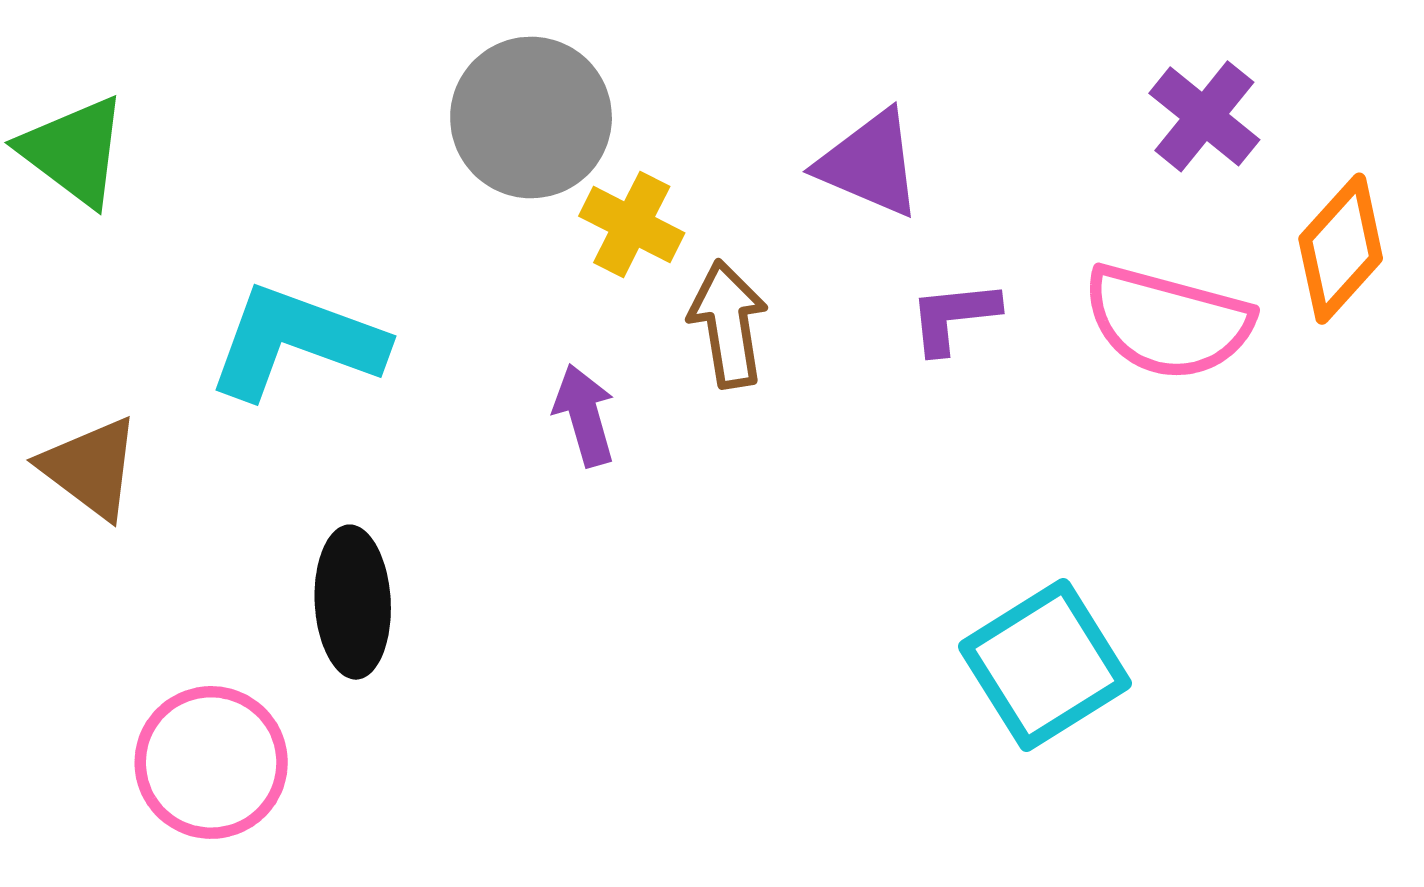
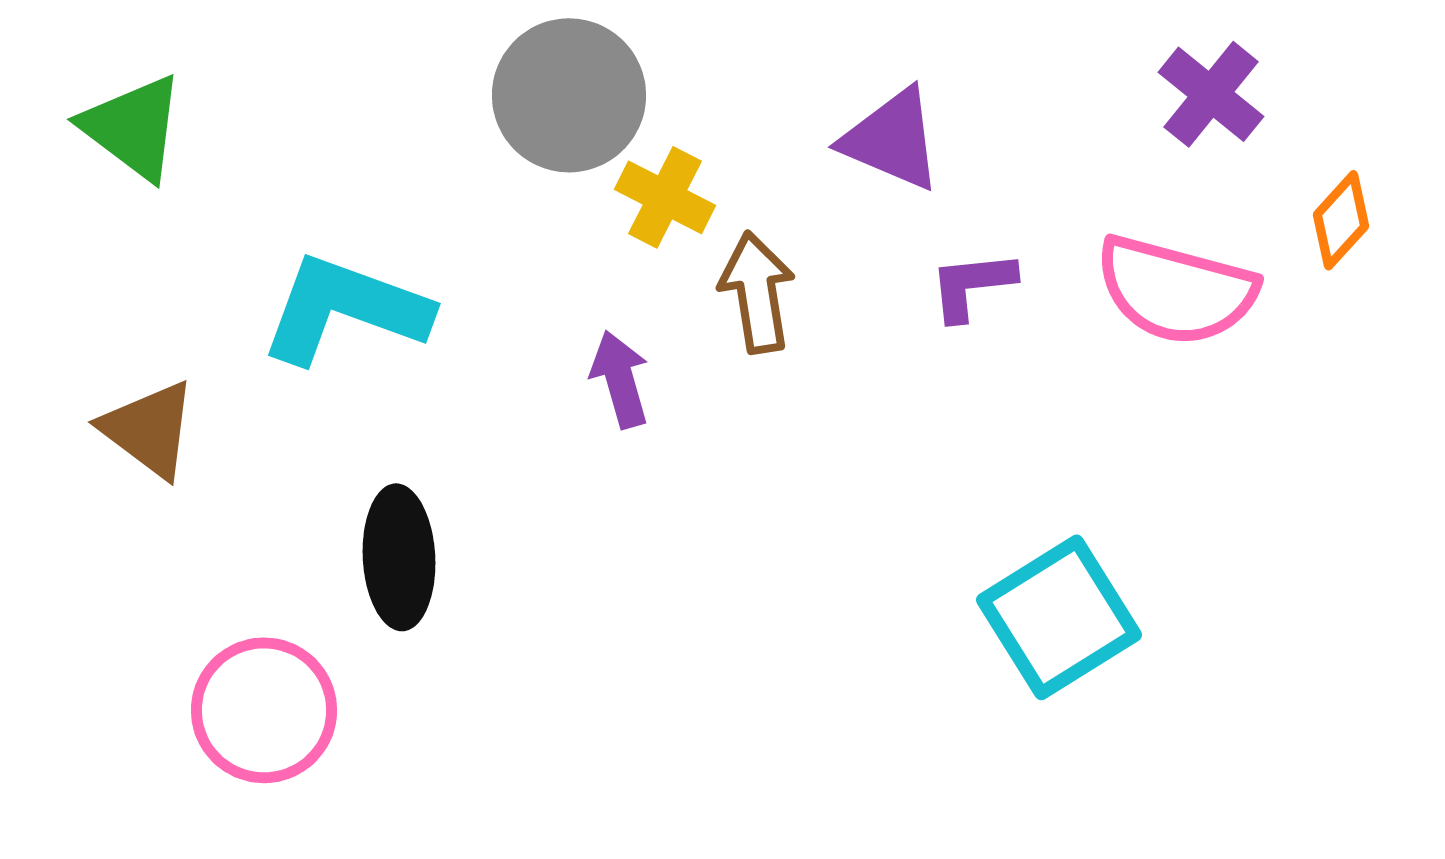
orange diamond: (1341, 249) -> (1341, 220), size x0.7

